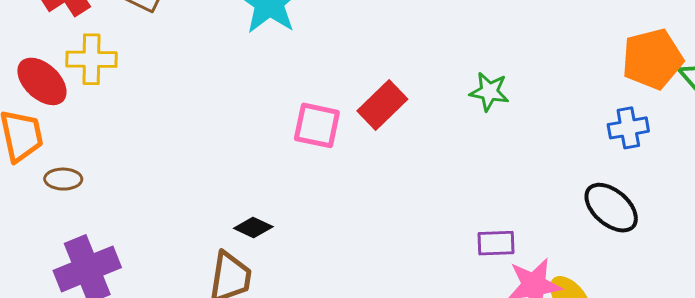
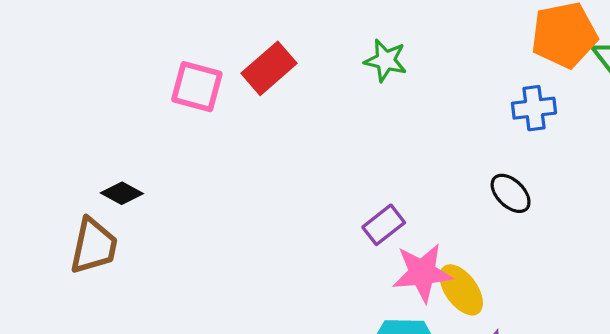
black ellipse: (611, 208) -> (511, 193), size x0.7
purple rectangle: (496, 243) -> (384, 225), turned -39

